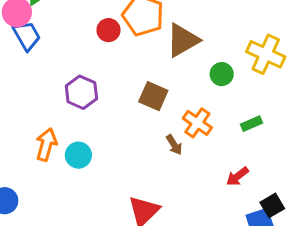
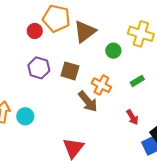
purple hexagon: (81, 92) -> (39, 68), moved
brown arrow: (174, 145) -> (88, 101), size x1.6
red arrow: (237, 176) -> (132, 117), turned -77

